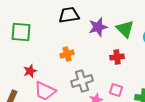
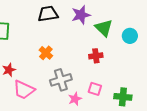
purple star: (98, 27) -> (81, 15), moved
orange cross: (67, 54) -> (46, 53), turned -32

